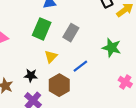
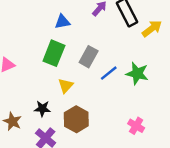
blue line: (80, 66) -> (109, 73), moved
pink cross: (125, 82) -> (136, 126), moved

